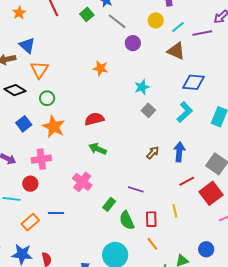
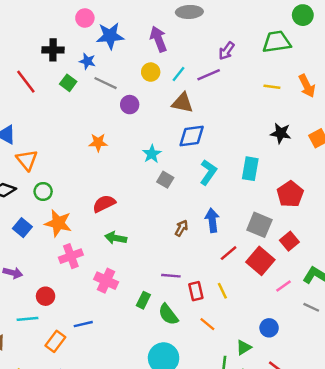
blue diamond: (193, 82) -> (192, 136), moved
pink cross: (41, 159) -> (71, 256), moved
red rectangle: (151, 219) -> (196, 291), moved
orange line: (152, 244) -> (207, 324), moved

